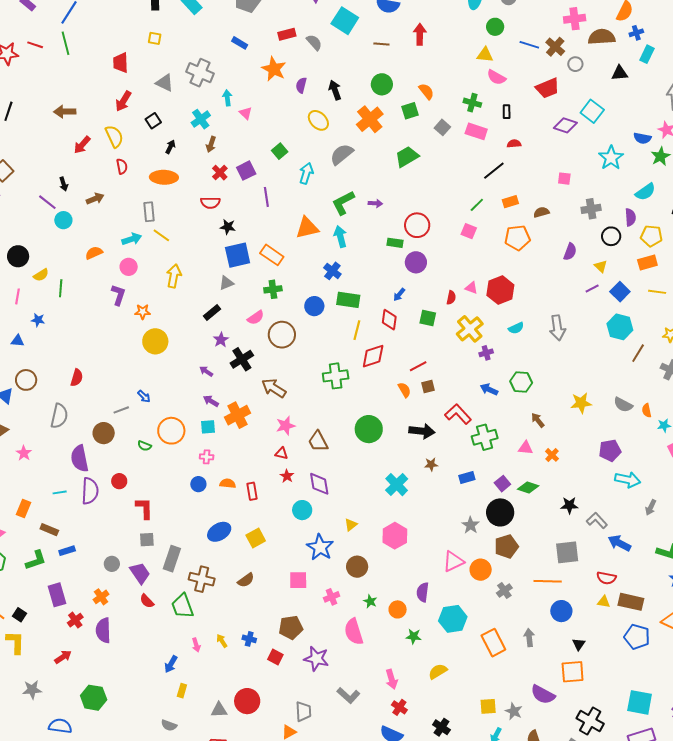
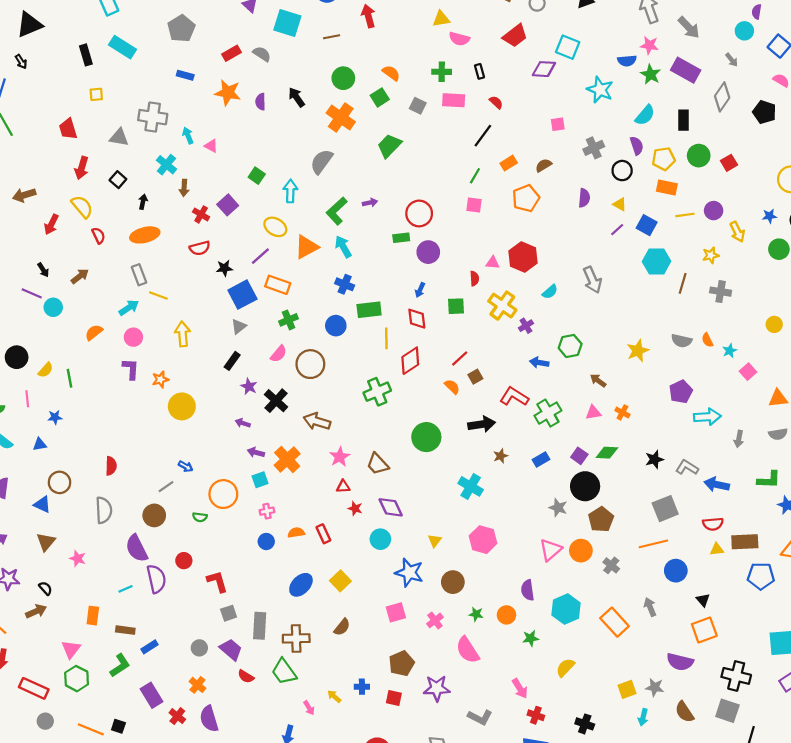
yellow ellipse: (318, 120) -> (275, 227), moved
red semicircle: (514, 144) -> (496, 102), turned 64
purple line: (266, 197) -> (260, 256), moved, turned 72
orange rectangle: (647, 263) -> (667, 187), turned 42

